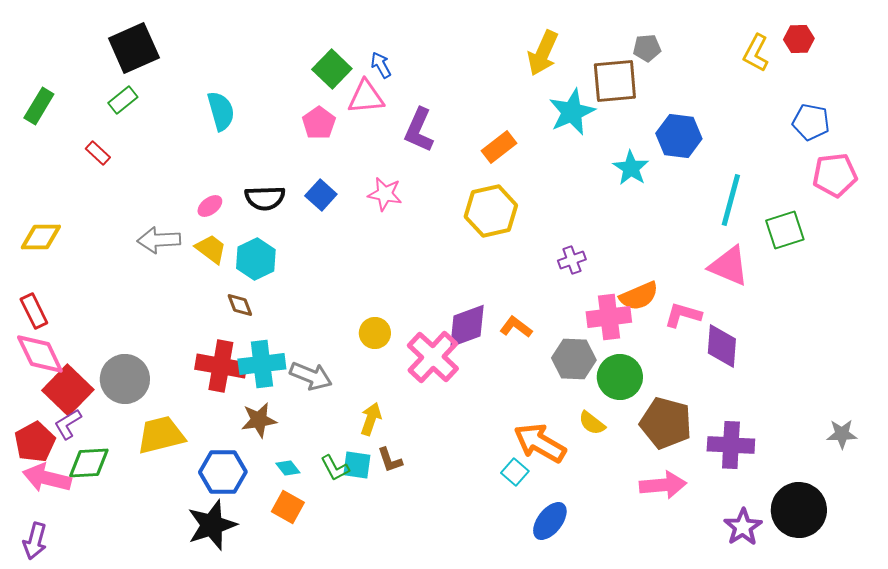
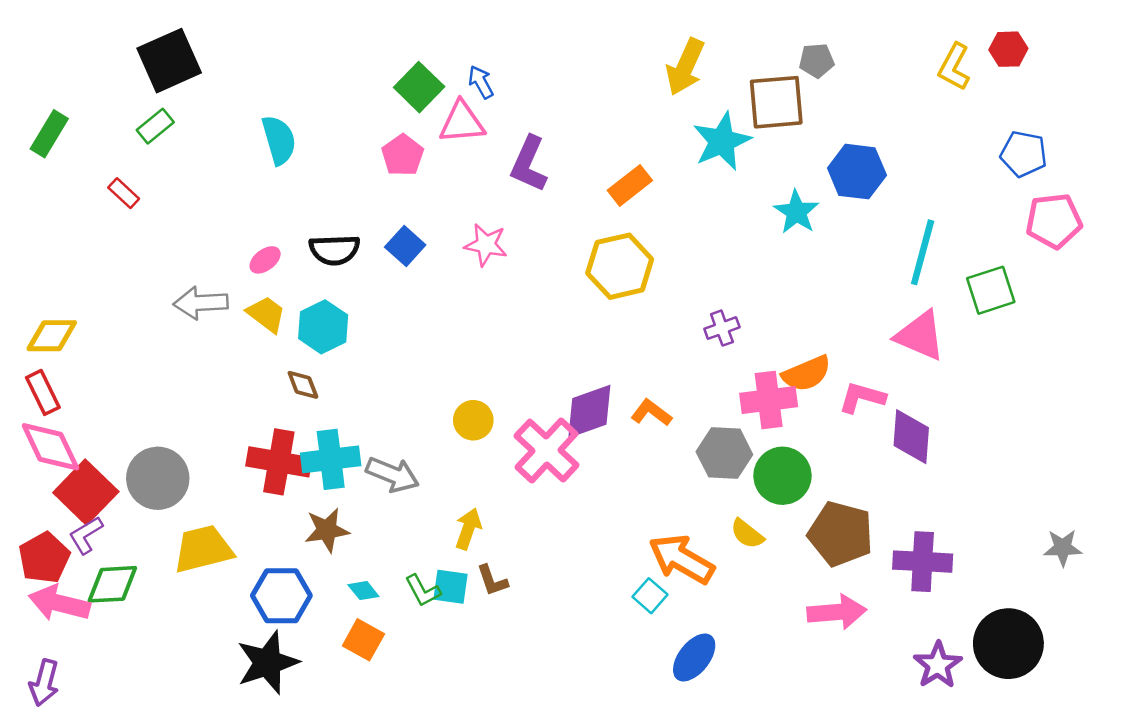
yellow diamond: (41, 237) -> (52, 336), moved

